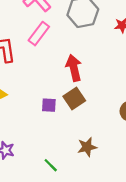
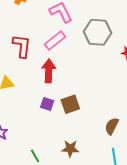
red arrow: (74, 68) -> (49, 71), moved

